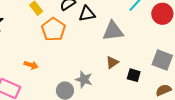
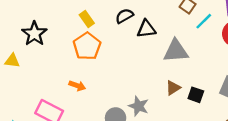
orange pentagon: (53, 29) -> (87, 46), moved
black square: (134, 75) -> (196, 95), moved

